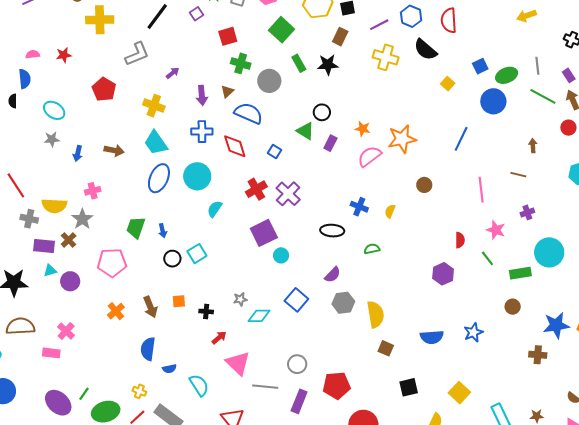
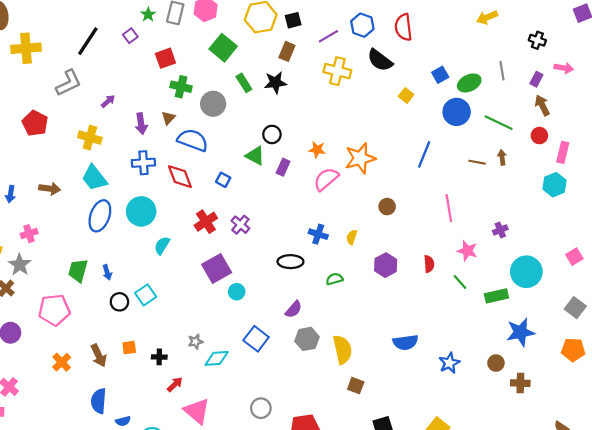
purple rectangle: (569, 75) -> (536, 79), turned 64
green line: (543, 96) -> (499, 123), moved
brown line: (518, 175) -> (477, 162), moved
purple cross: (288, 194) -> (240, 225), size x0.7
purple hexagon: (443, 274) -> (386, 265), moved
brown circle: (513, 307) -> (496, 363), moved
blue star: (556, 325) -> (521, 332), moved
blue semicircle: (432, 337) -> (405, 342), moved

